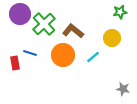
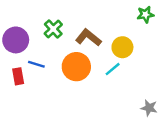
purple circle: (20, 14) -> (16, 40), moved
green cross: (44, 24) -> (53, 29), size x0.7
yellow circle: (112, 38) -> (122, 47), moved

